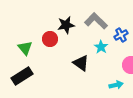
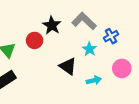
black star: (66, 25) -> (52, 25), turned -30
cyan arrow: (116, 85) -> (94, 80), moved

